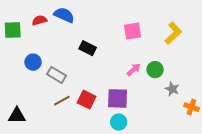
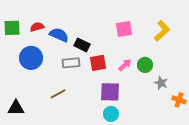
blue semicircle: (64, 15) -> (59, 35), moved
red semicircle: (39, 20) -> (37, 27), moved
blue circle: (33, 62) -> (31, 58), size x1.5
gray rectangle: (57, 75) -> (71, 63), moved, turned -36
red square: (87, 100) -> (98, 63), moved, turned -36

